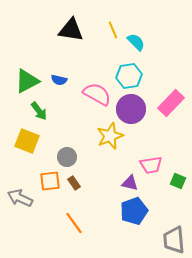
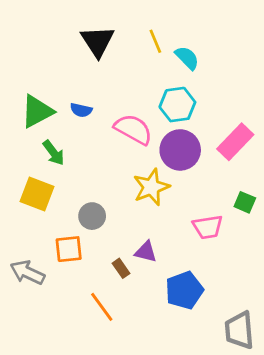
black triangle: (71, 30) -> (98, 41), turned 48
green square: (178, 181) -> (245, 202), moved
brown rectangle: (74, 183) -> (121, 268), moved
purple triangle: (130, 183) -> (146, 252), moved

